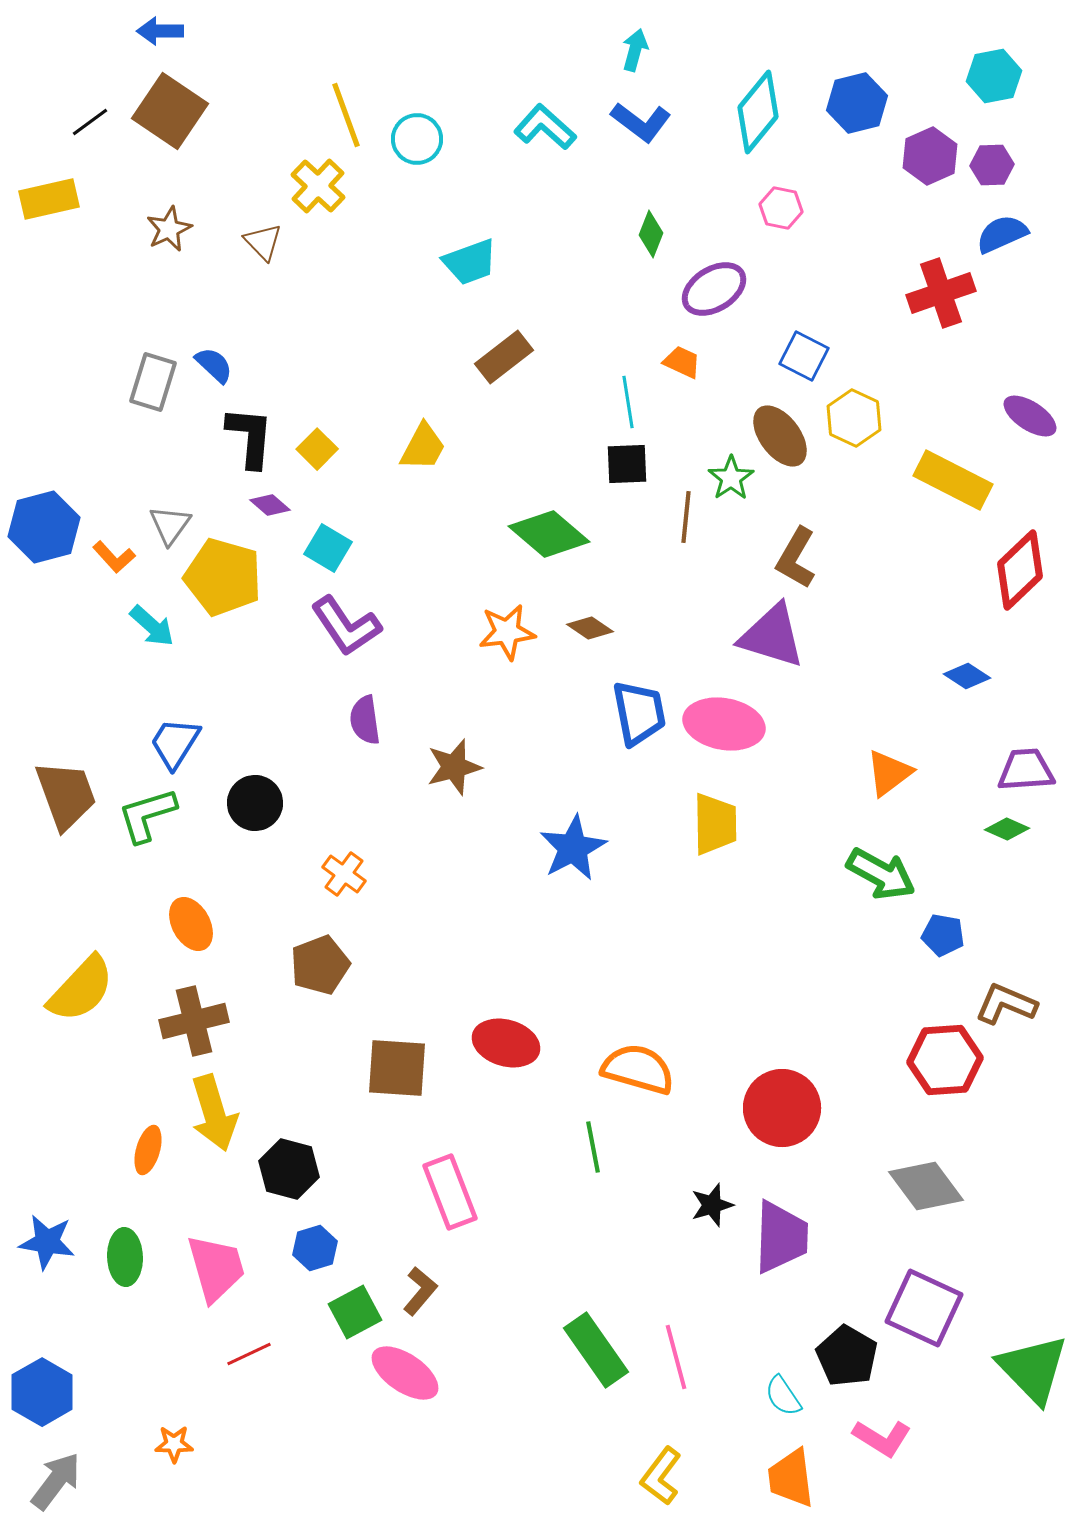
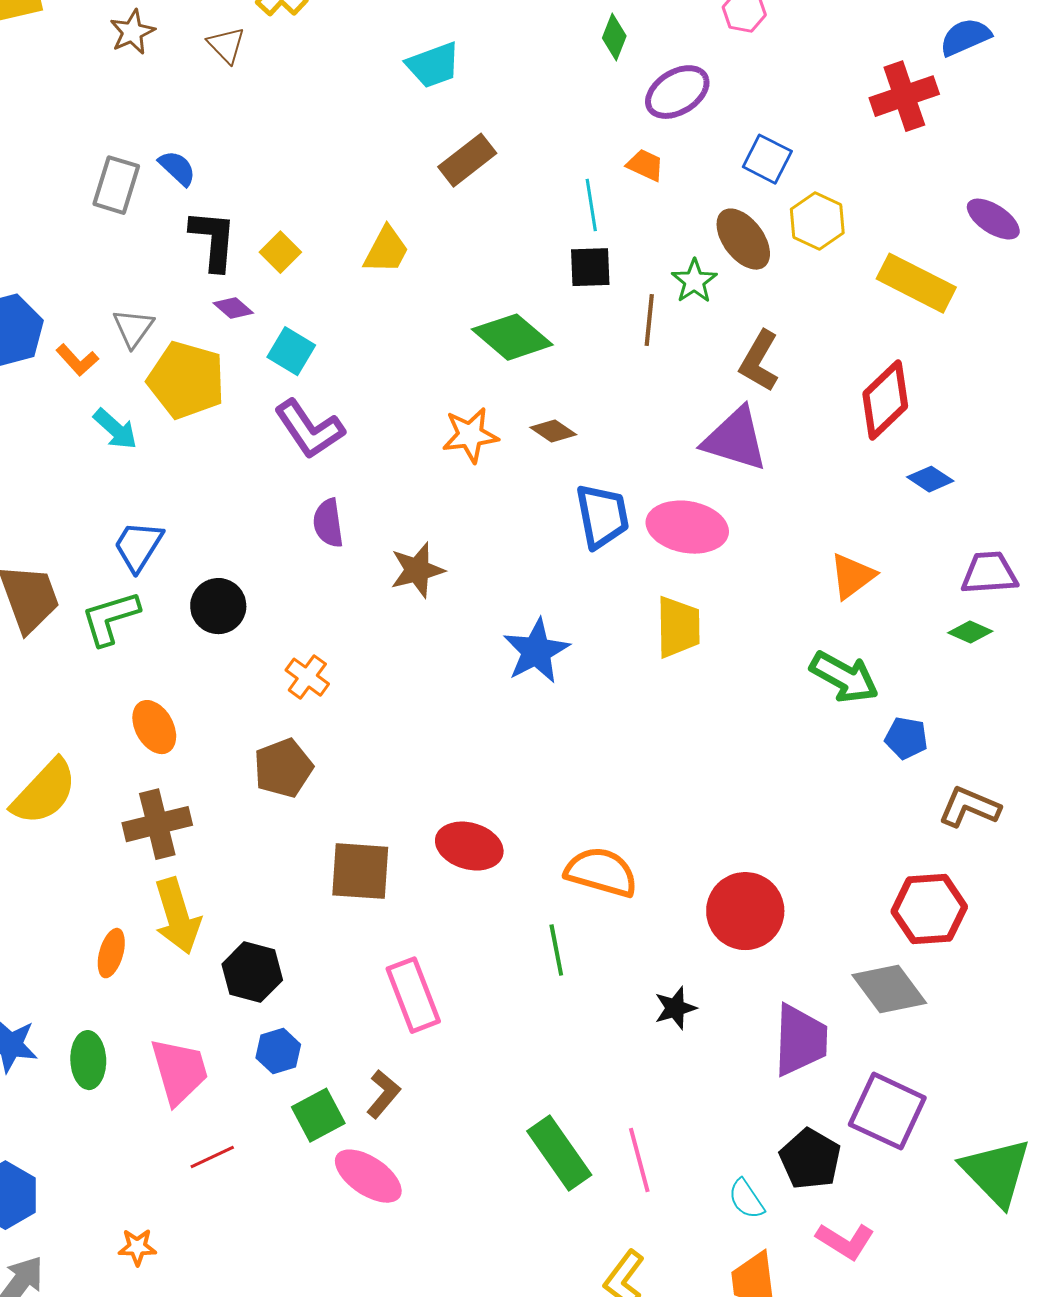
red diamond: (1020, 570) -> (885, 400), moved
red hexagon: (945, 1060) -> (929, 909), moved
purple trapezoid: (781, 1237) -> (800, 1040), moved

